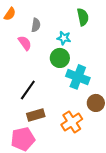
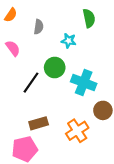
pink semicircle: (25, 43) -> (13, 48), moved
green circle: (60, 58) -> (55, 68), moved
black line: (28, 90) -> (31, 83), moved

